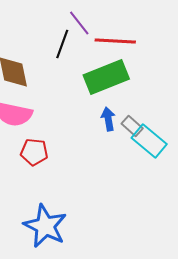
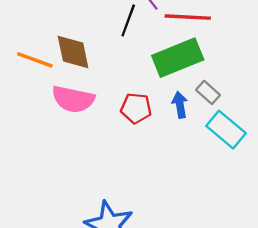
gray rectangle: (132, 126) -> (208, 92), moved
red pentagon: (34, 152) -> (136, 108), moved

